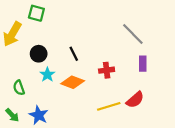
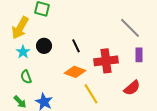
red cross: (107, 70) -> (106, 61), size x1.6
cyan star: (47, 75) -> (23, 52), moved
yellow line: (109, 106) -> (91, 94), moved, turned 75

